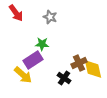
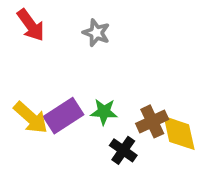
green star: (42, 44) -> (104, 112), moved
yellow arrow: (23, 75) -> (31, 118), moved

